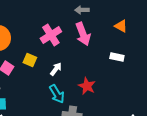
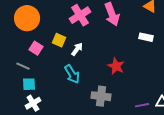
white arrow: (56, 69) -> (77, 49), moved
cyan arrow: (57, 94) -> (72, 74), moved

